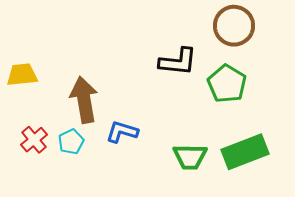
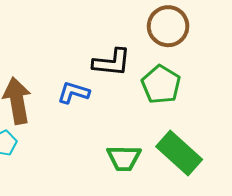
blue L-shape: (122, 132) -> (73, 93), moved
green rectangle: (245, 152) -> (179, 153), turned 63

